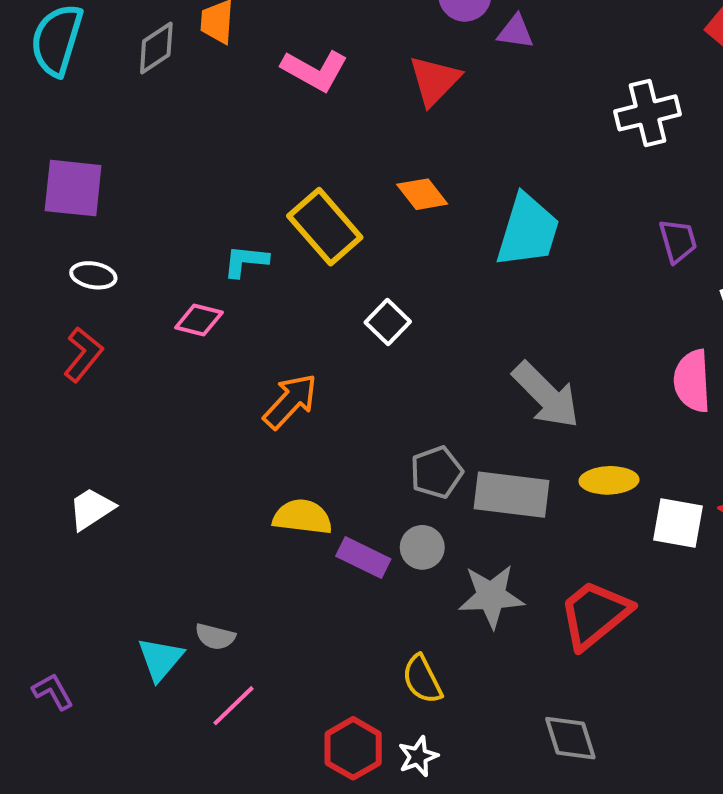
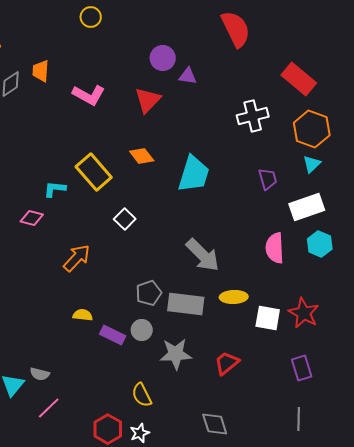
yellow semicircle: (302, 517) -> (83, 315), size x0.7
red trapezoid: (595, 614) -> (227, 363), size x0.7

